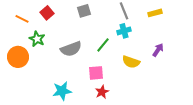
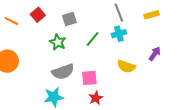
gray square: (84, 11) -> (69, 19), moved
green star: (37, 39) -> (58, 42), moved
green line: (103, 45) -> (93, 39), moved
gray semicircle: (71, 49) -> (63, 72), moved

